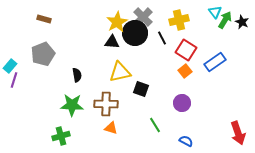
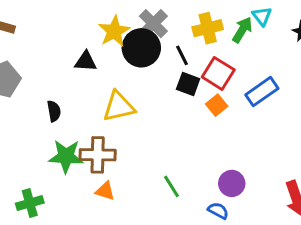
green arrow: (225, 20) -> (242, 30), moved
black triangle: (112, 42) -> (86, 61), moved
black square: (141, 89) -> (188, 84), moved
purple circle: (182, 103) -> (232, 183), moved
green star: (72, 105) -> (66, 156), moved

